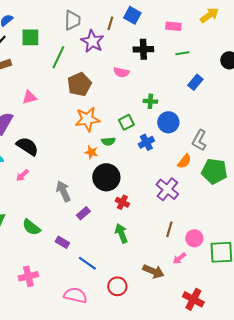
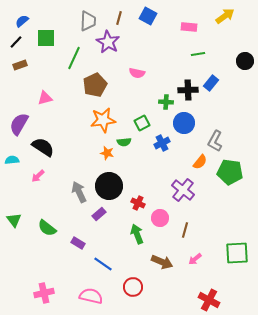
brown line: (110, 23) -> (119, 18), moved
black cross: (143, 49) -> (188, 90), moved
black circle: (106, 177) -> (109, 186), moved
pink circle: (194, 238) -> (160, 218), moved
brown arrow: (153, 271) -> (162, 262), moved
pink cross: (28, 276) -> (44, 293), moved

